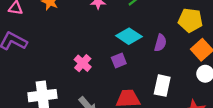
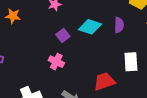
purple square: (119, 60) -> (63, 36), moved

